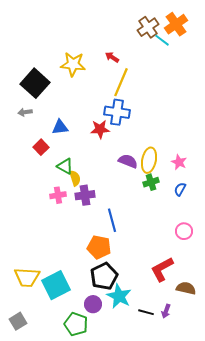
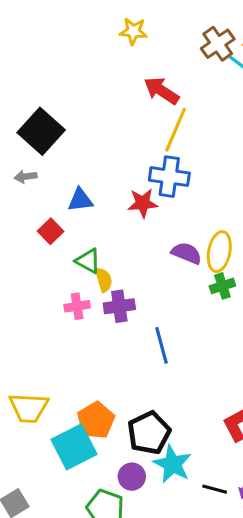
red arrow: (112, 57) -> (161, 91), size x1.6
yellow star: (73, 64) -> (133, 31), moved, size x0.7
orange pentagon: (99, 247) -> (96, 420), moved, turned 30
yellow trapezoid: (27, 277) -> (29, 408), moved

